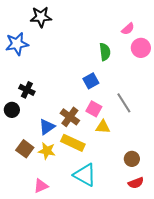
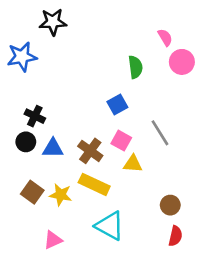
pink semicircle: (128, 29) -> (165, 37), turned -80
black circle: (12, 110) -> (26, 142), moved
blue triangle: (47, 127) -> (53, 148), moved, turned 36
red semicircle: (136, 183) -> (175, 236), turned -56

